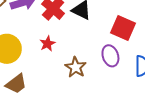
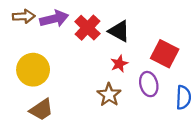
red star: (47, 44) -> (119, 64), moved

